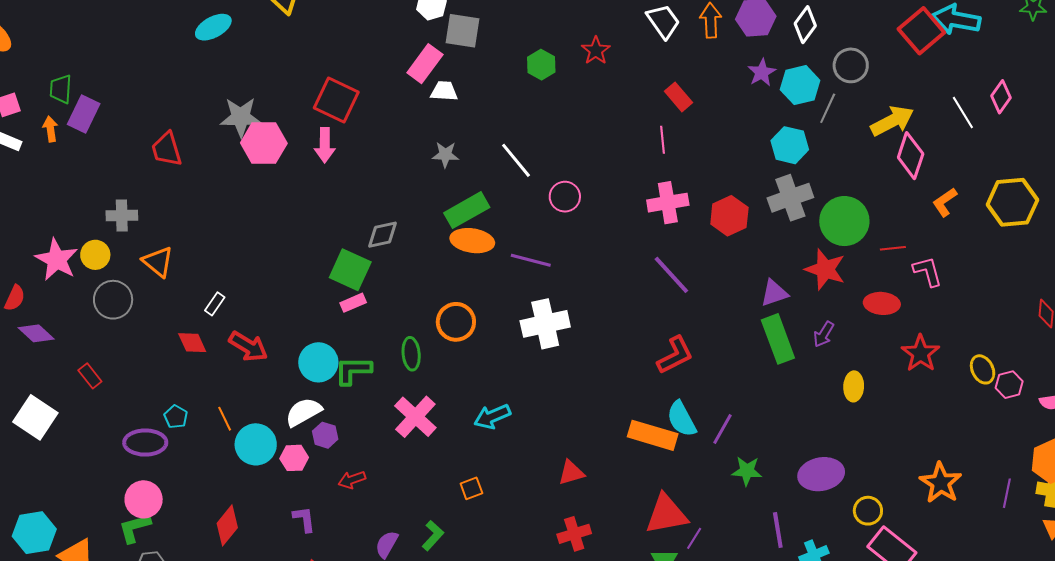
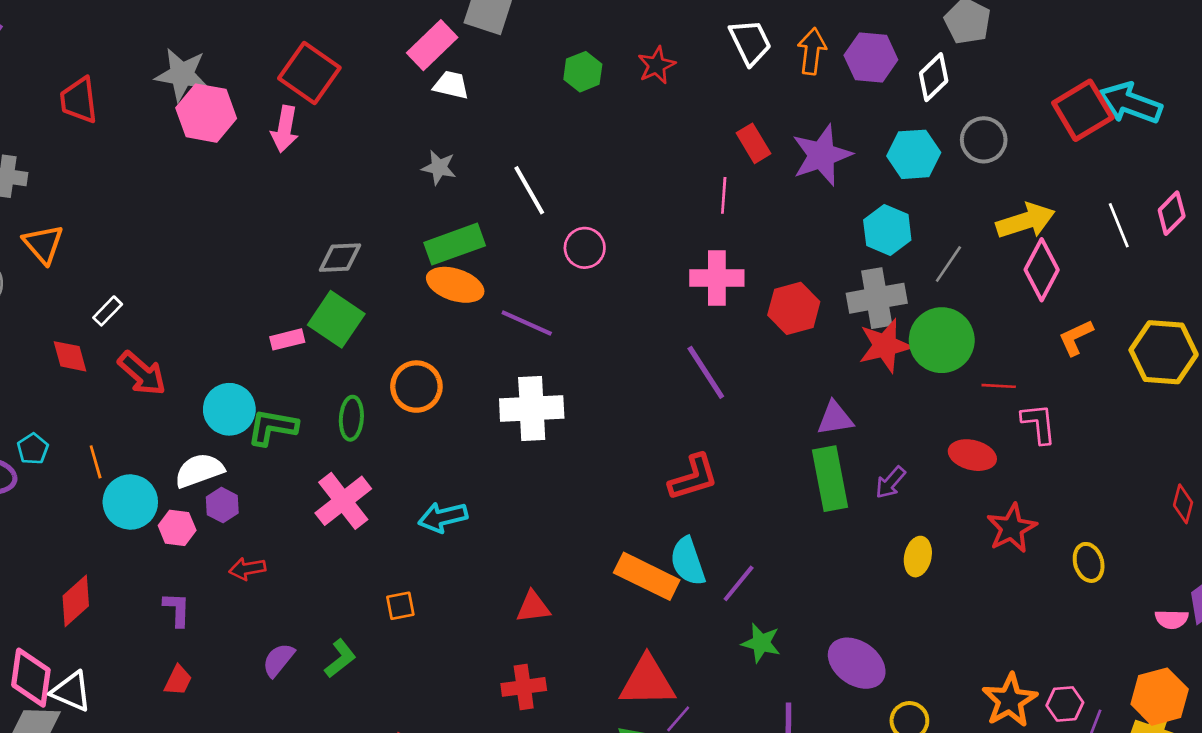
purple star: (762, 72) -> (822, 155), moved, size x1.6
gray line: (828, 108) -> (948, 264), moved
red star: (825, 269) -> (885, 346), moved, turned 30
green square: (350, 270) -> (336, 319), moved
pink hexagon: (1009, 385) -> (1065, 704), moved
purple ellipse: (821, 474) -> (857, 663), turned 36

